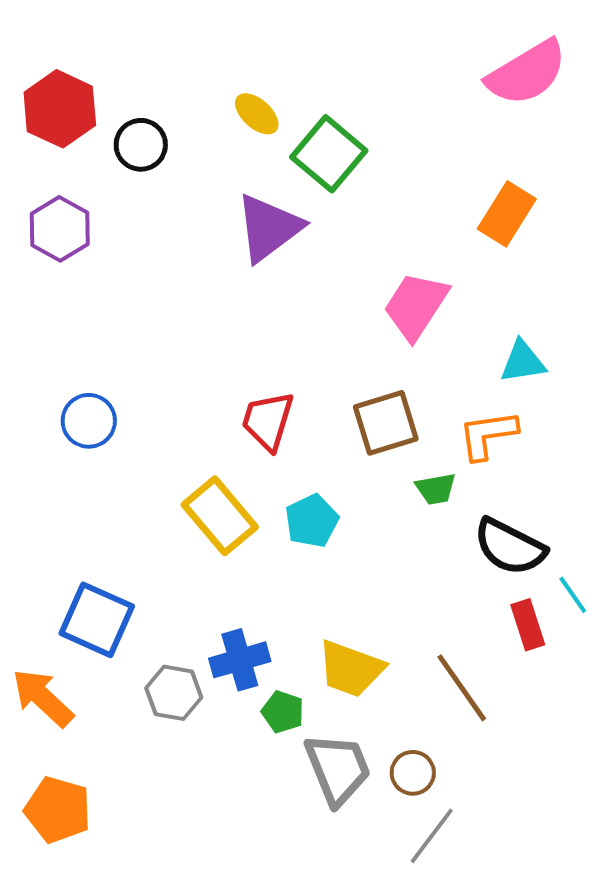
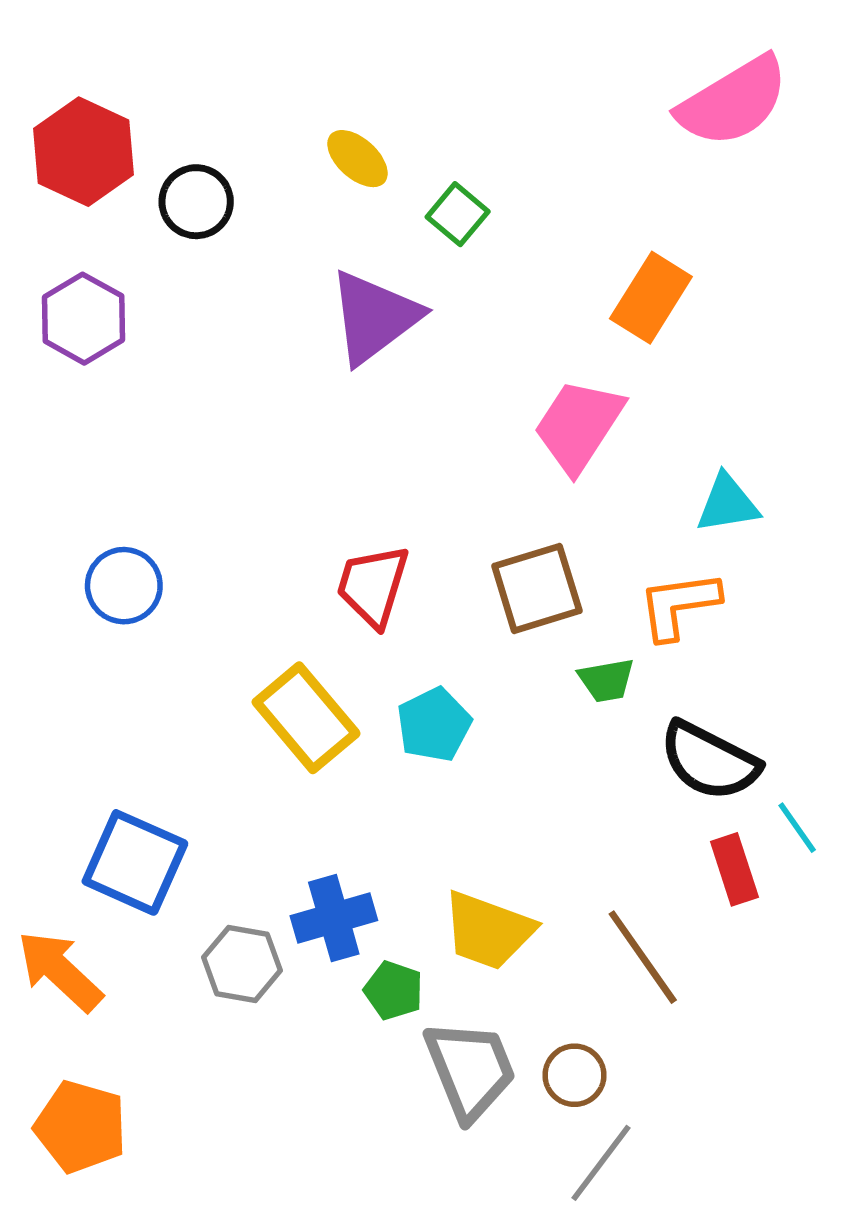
green square: (329, 154) -> (458, 214), size x0.6
orange rectangle: (507, 214) -> (651, 298), moved

